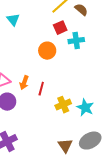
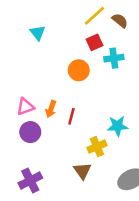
yellow cross: (63, 105) -> (97, 147), moved
cyan star: (85, 108) -> (118, 126), moved, turned -30
brown triangle: (65, 146) -> (82, 171), moved

